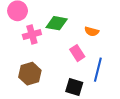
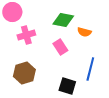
green diamond: (57, 23) -> (63, 20), moved
pink rectangle: (77, 53) -> (60, 47), moved

